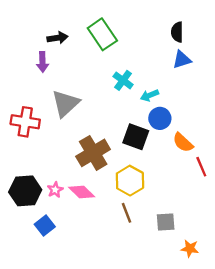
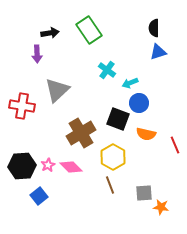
orange semicircle: (183, 143) -> (146, 134), moved, turned -30
orange star: (190, 248) -> (161, 207), moved

